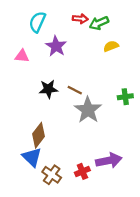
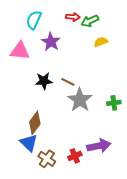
pink triangle: (22, 56) -> (20, 51), size x1.5
green cross: (125, 97) -> (114, 103), moved

